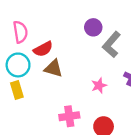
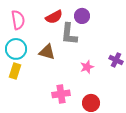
gray L-shape: (111, 44) -> (69, 34), moved, turned -35
red semicircle: (43, 49) -> (54, 17), moved
yellow rectangle: (17, 90) -> (15, 71), turned 35

